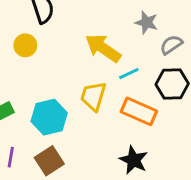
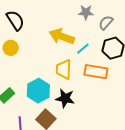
black star: (134, 160) -> (65, 98), moved

